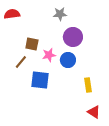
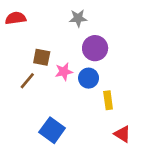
blue square: (40, 80) -> (52, 130), moved, turned 30
yellow rectangle: (88, 85) -> (108, 100), moved
red triangle: (94, 112) -> (122, 134), moved

